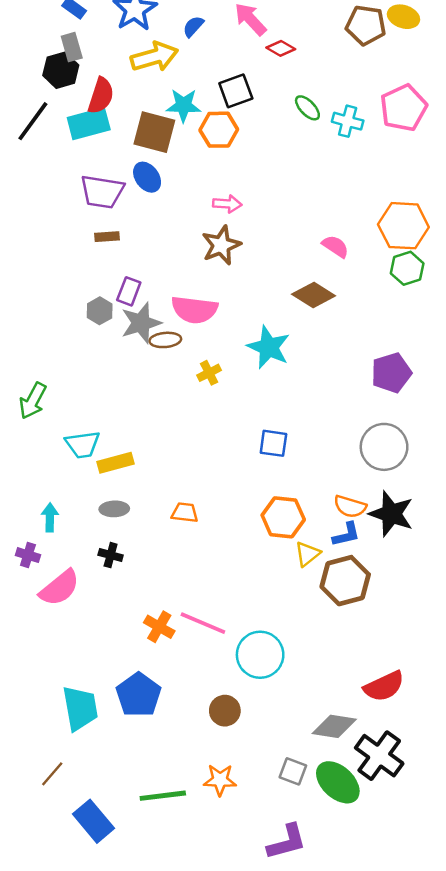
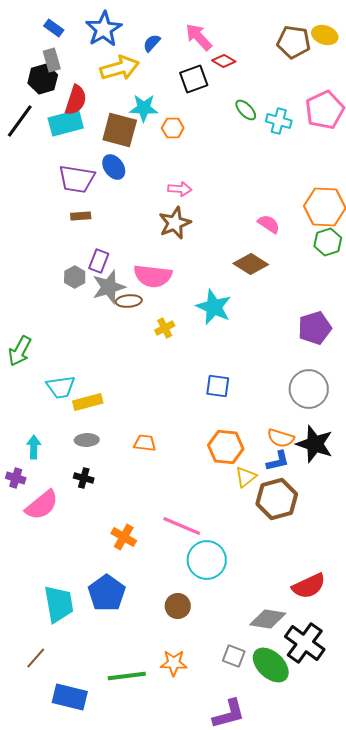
black square: (236, 91) -> (194, 79), moved
orange hexagon: (219, 130) -> (173, 128), size x0.7
pink line: (203, 623) -> (182, 526), moved
blue rectangle: (94, 821) -> (70, 697), turned -36

